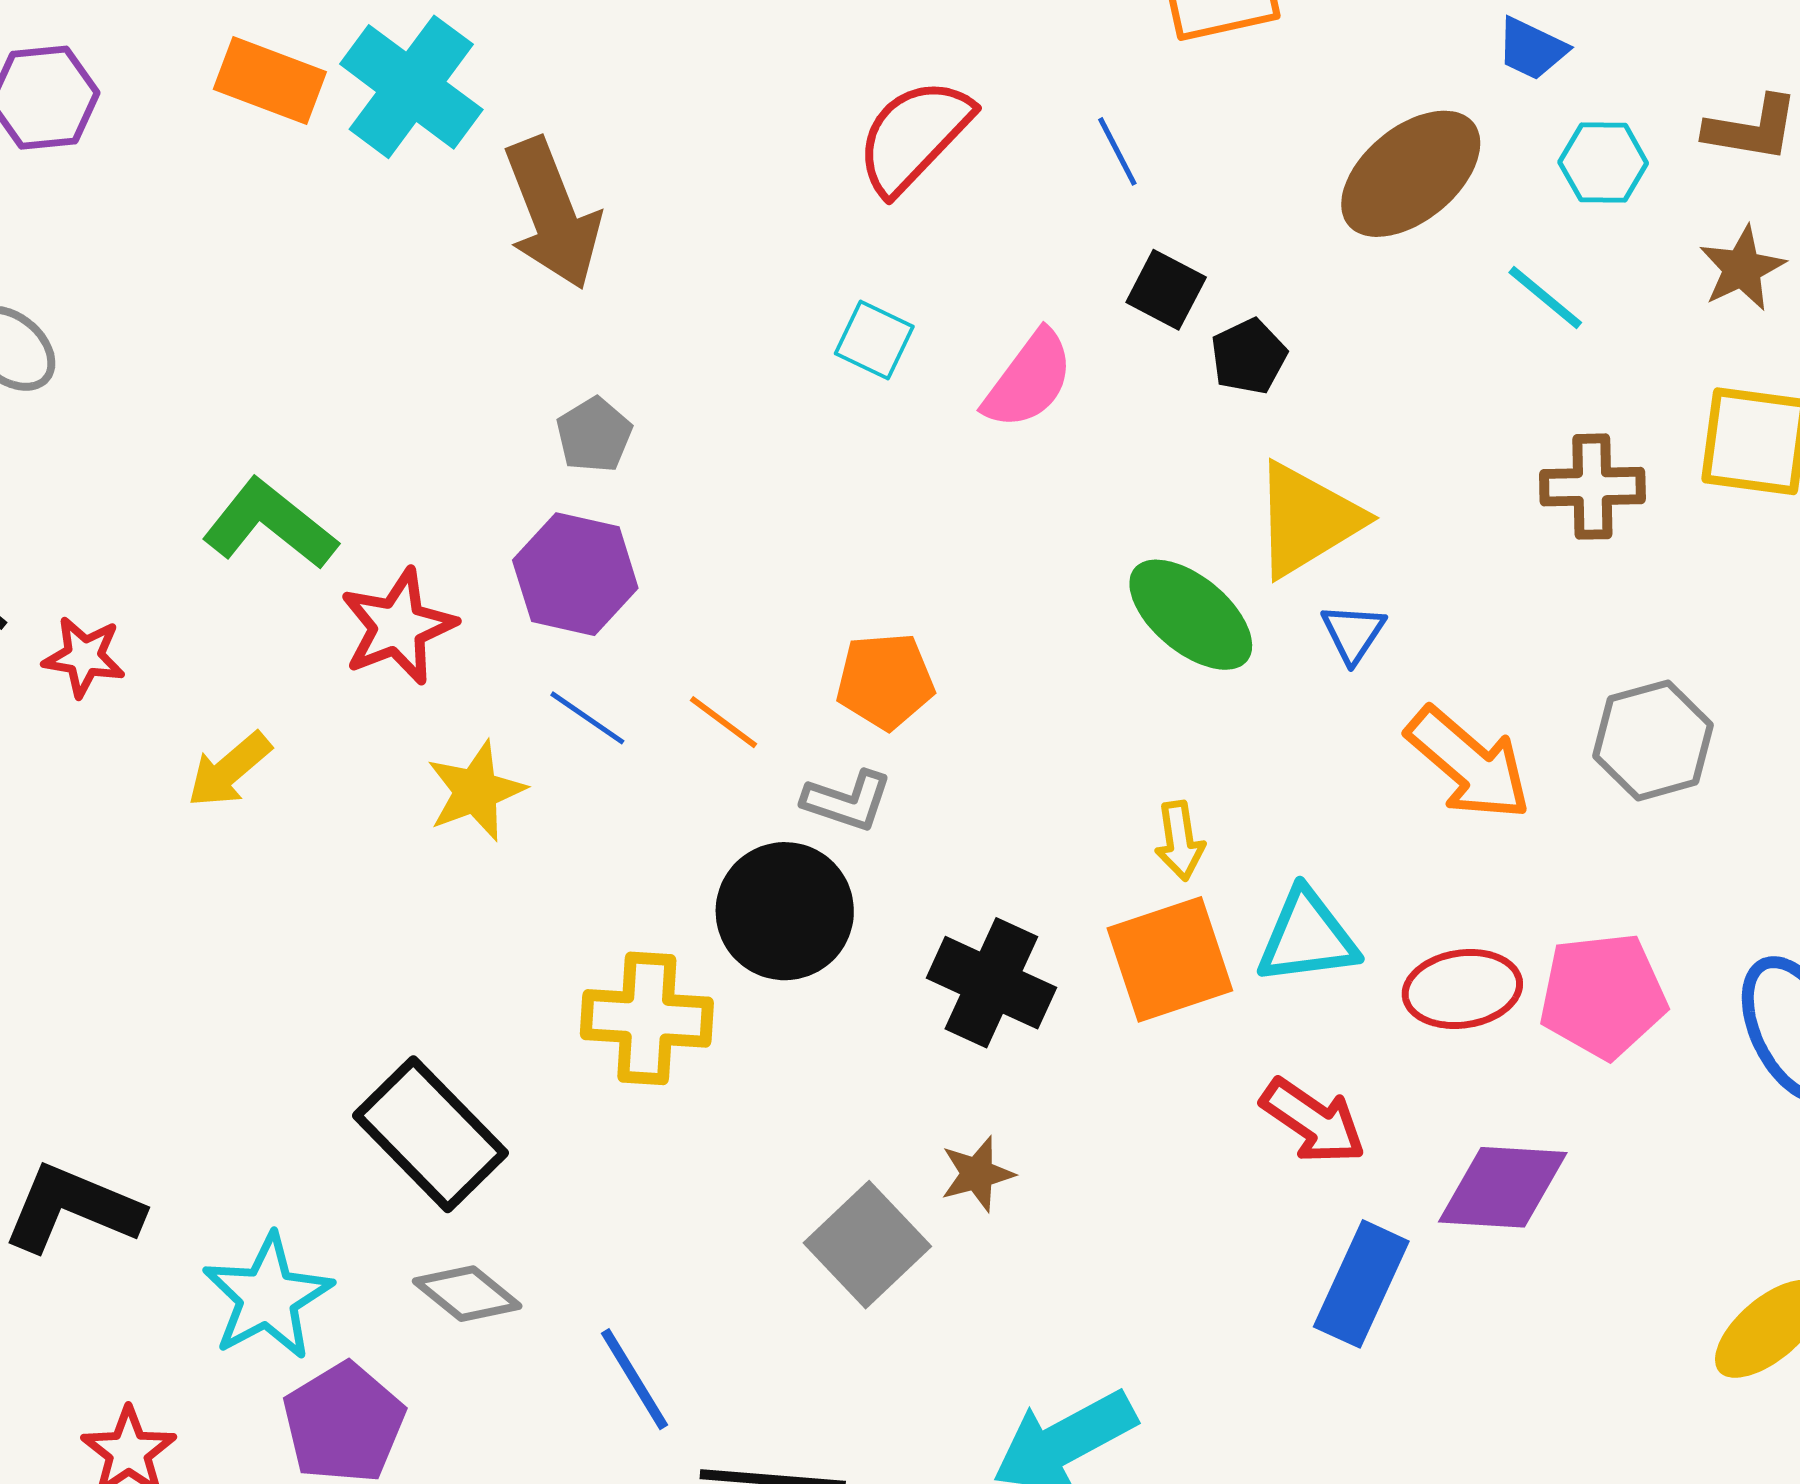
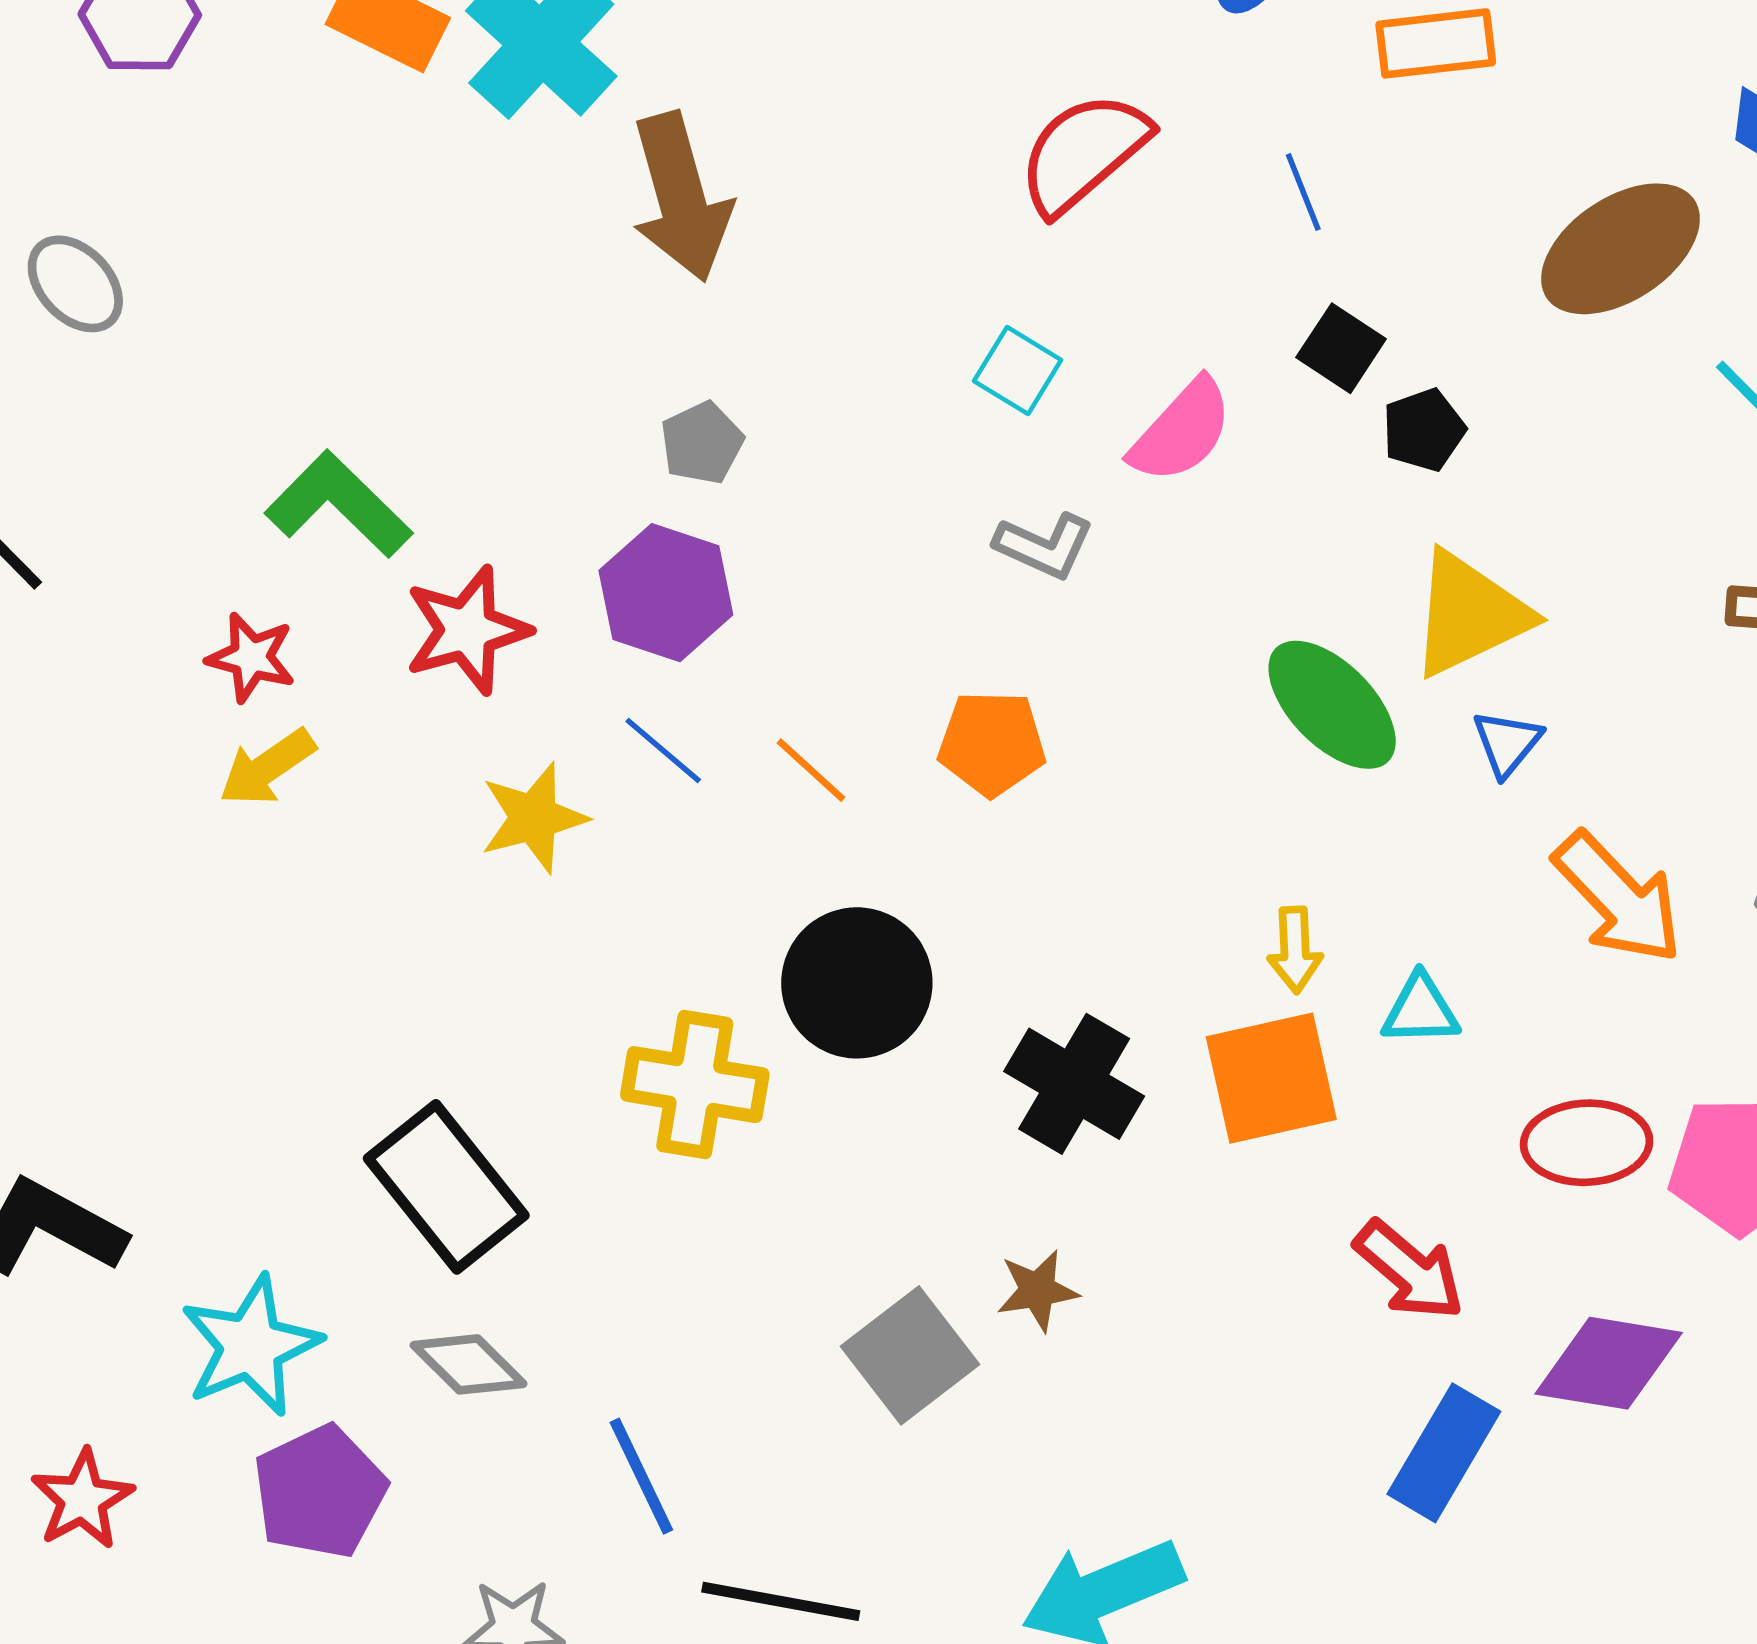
red star: (84, 657) -> (251, 657), moved
gray L-shape: (847, 801) -> (1044, 546), moved
cyan triangle: (1307, 937) -> (1420, 1010), moved, size x0.7

